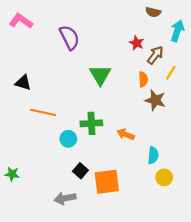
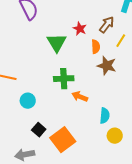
red star: (137, 43) -> (80, 29), moved
green cross: (91, 123) -> (64, 79), moved
orange square: (107, 182) -> (63, 140), turned -30

